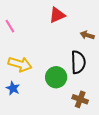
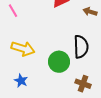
brown arrow: (87, 35) -> (90, 12), moved
blue star: (13, 88) -> (21, 81), moved

